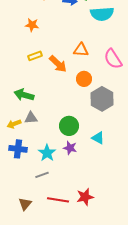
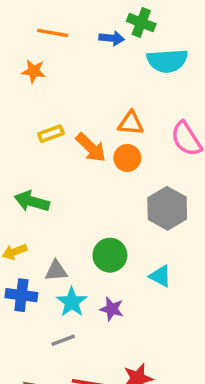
orange star: (32, 25) -> (34, 71), moved
orange circle: (84, 79) -> (127, 158), moved
gray triangle: (31, 118) -> (56, 271), moved
purple star: (70, 148) -> (112, 309), moved

